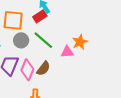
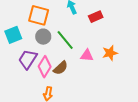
red rectangle: (40, 16) -> (96, 17), moved
orange star: (80, 42) -> (110, 53), moved

